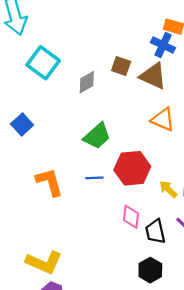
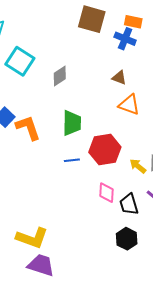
brown square: (121, 66) -> (92, 19), moved, size x1.6
brown triangle: (153, 76) -> (119, 78), moved, size x0.6
green trapezoid: (97, 136) -> (72, 123), turned -44
orange L-shape: (49, 182) -> (28, 128), moved

